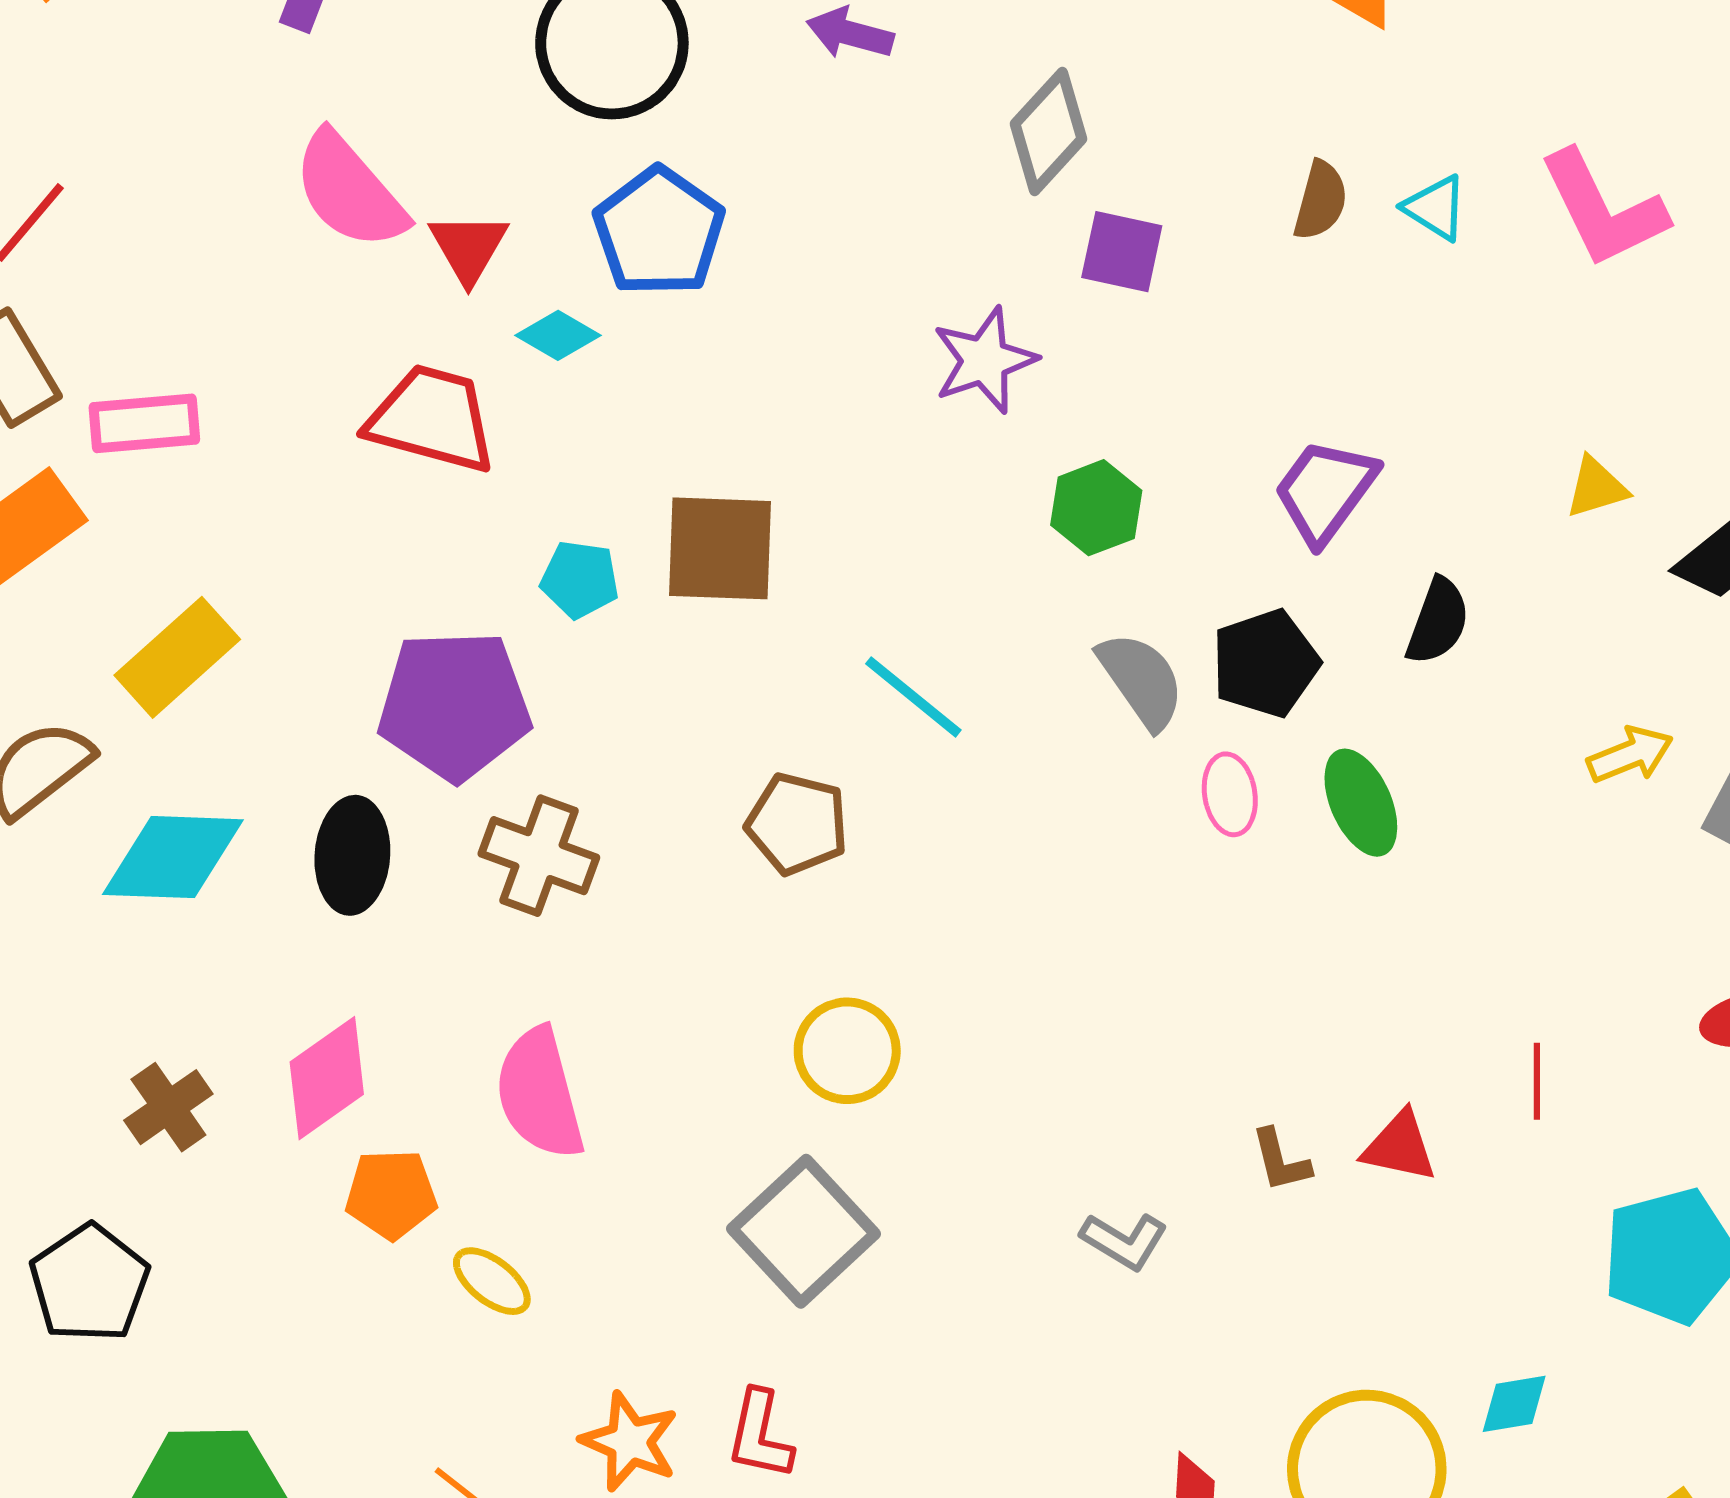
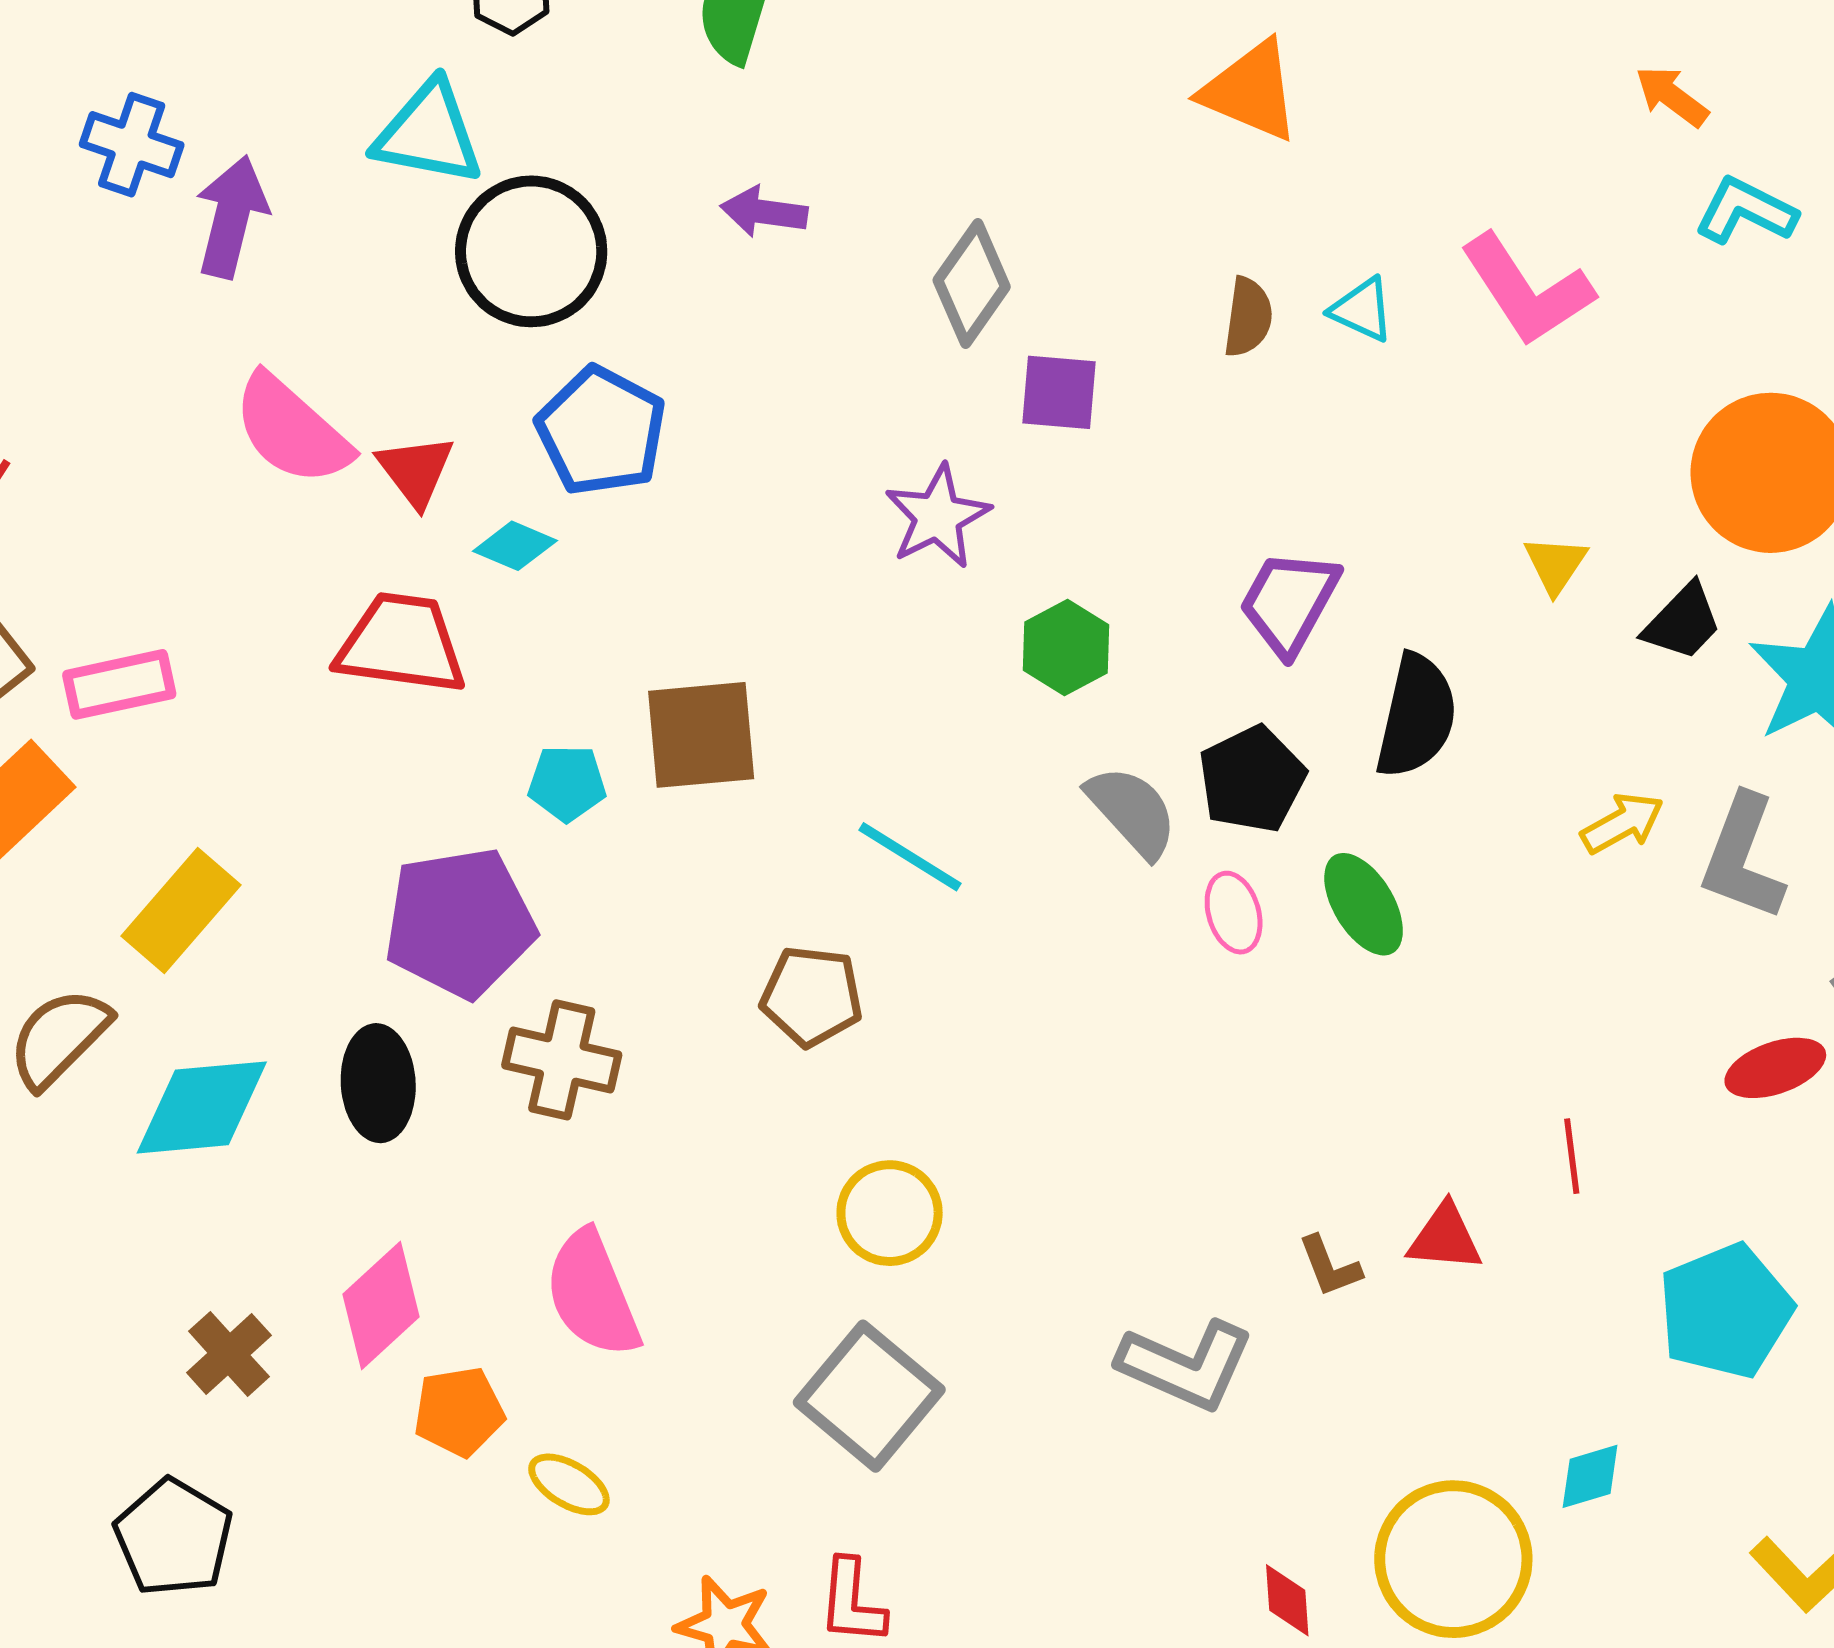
yellow triangle: (1596, 487) -> (1555, 565), turned -32
black semicircle: (1438, 621) -> (1416, 716), size x1.4
gray L-shape: (1124, 1241) -> (1186, 1365), size x1.6

